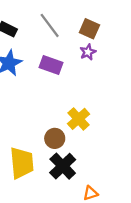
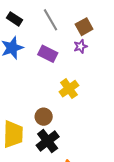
brown square: (89, 29) -> (84, 27), turned 30
yellow cross: (79, 119) -> (69, 89), moved

